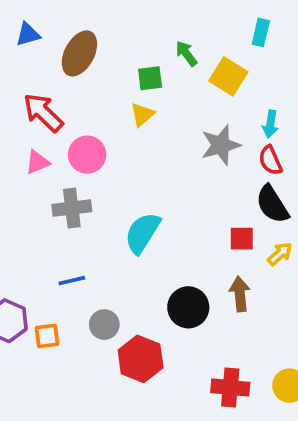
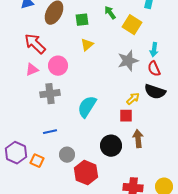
green square: (150, 78) -> (82, 20), moved
black semicircle: (272, 204) -> (155, 92), turned -40
red square: (242, 239) -> (126, 116), moved
yellow arrow: (280, 254) -> (133, 99), moved
orange square: (47, 336) -> (37, 161), turned 32

